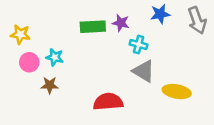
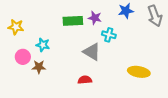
pink circle: (29, 62) -> (23, 57), moved
gray triangle: (144, 71) -> (92, 52), moved
red semicircle: (108, 102) -> (85, 80), size x0.6

